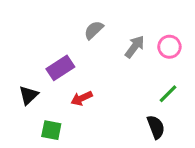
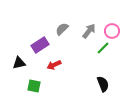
gray semicircle: (94, 30) -> (62, 29), moved
green line: (168, 94) -> (103, 48), moved
black triangle: (29, 95) -> (19, 63), turned 32

